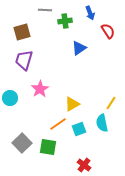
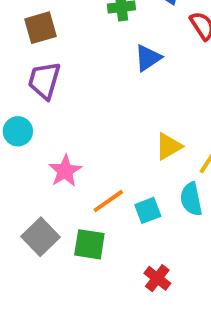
pink star: (40, 89) -> (65, 171), moved
cyan circle: (10, 98) -> (18, 131), moved
yellow triangle: (72, 104) -> (169, 146), moved

